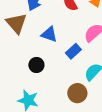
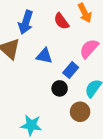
black circle: (36, 65) -> (60, 88), moved

